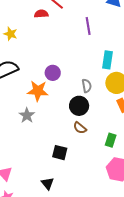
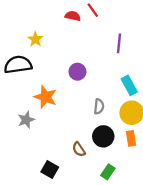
yellow star: (10, 34) -> (35, 39), moved
cyan rectangle: (108, 60) -> (129, 85), turned -54
purple circle: (53, 73) -> (77, 72), moved
black circle: (79, 106) -> (103, 136), moved

